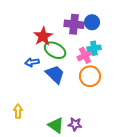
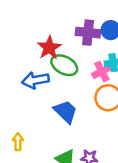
blue arrow: (32, 62) -> (35, 80), size x1.5
blue trapezoid: (55, 74) -> (65, 112), moved

